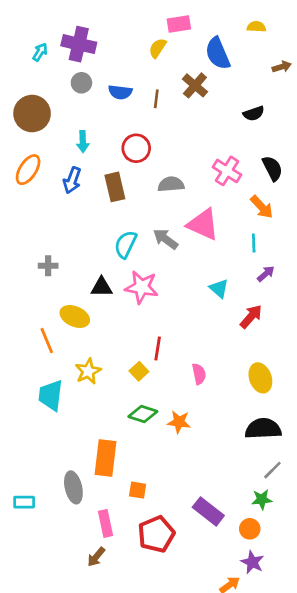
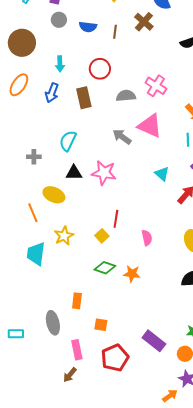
pink cross: (227, 171) -> (156, 86), moved
cyan semicircle: (126, 244) -> (68, 141), moved
orange rectangle: (106, 458) -> (77, 301), size x0.6

